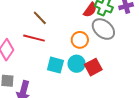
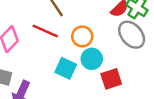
orange circle: (80, 40) -> (82, 36), moved
cyan circle: (77, 64) -> (92, 59), moved

